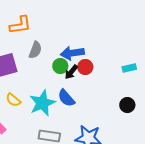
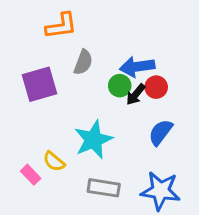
blue semicircle: (66, 98) -> (161, 132), moved, turned 78
yellow semicircle: (13, 100) -> (54, 162), moved

